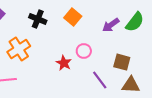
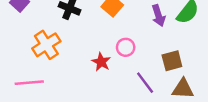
purple arrow: (111, 25) -> (158, 16), turned -72
brown square: (122, 62) -> (172, 61), turned -30

